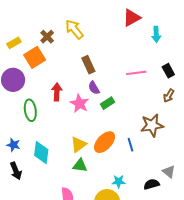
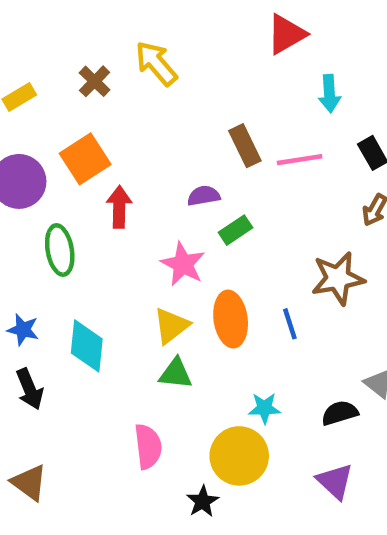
cyan arrow: (156, 34) -> (329, 94), moved
orange square: (35, 57) -> (85, 159), moved
brown rectangle: (88, 65) -> (245, 146), moved
purple semicircle: (94, 88) -> (204, 196), turned 112
pink star: (79, 103) -> (183, 264), moved
orange ellipse: (105, 142) -> (231, 319), turned -50

